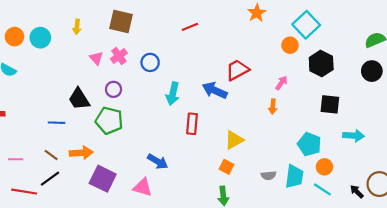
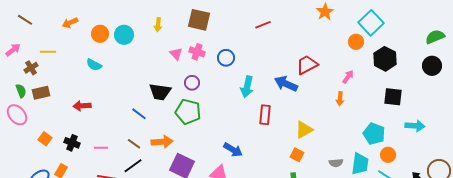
pink cross: (119, 56) -> (197, 52), turned -35
black trapezoid: (79, 99) -> (160, 92), turned -50
blue line: (56, 123) -> (139, 114), turned 35

